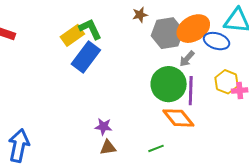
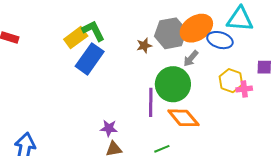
brown star: (140, 15) -> (144, 46), moved
purple line: (191, 91) -> (151, 102), moved

